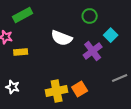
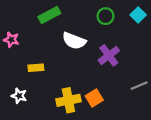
green rectangle: (23, 15) -> (49, 15), moved
cyan square: (111, 35) -> (138, 15), moved
yellow rectangle: (21, 52) -> (36, 68), moved

